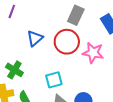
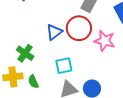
blue triangle: (35, 38) -> (54, 32), moved

